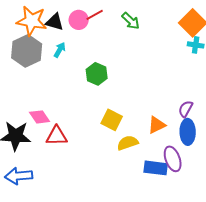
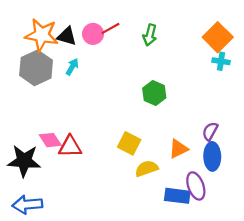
green arrow: (131, 21) -> (150, 35), turned 60
green hexagon: (97, 74) -> (154, 93), moved
red triangle: (57, 136) -> (70, 147), moved

